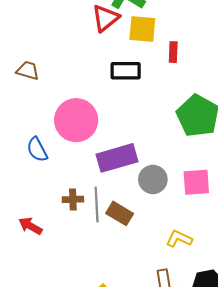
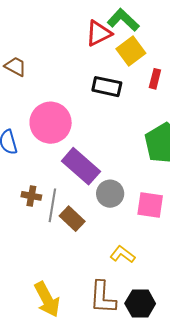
yellow square: (142, 29) -> (131, 51), turned 36
purple rectangle: (117, 158) -> (81, 166), turned 45

